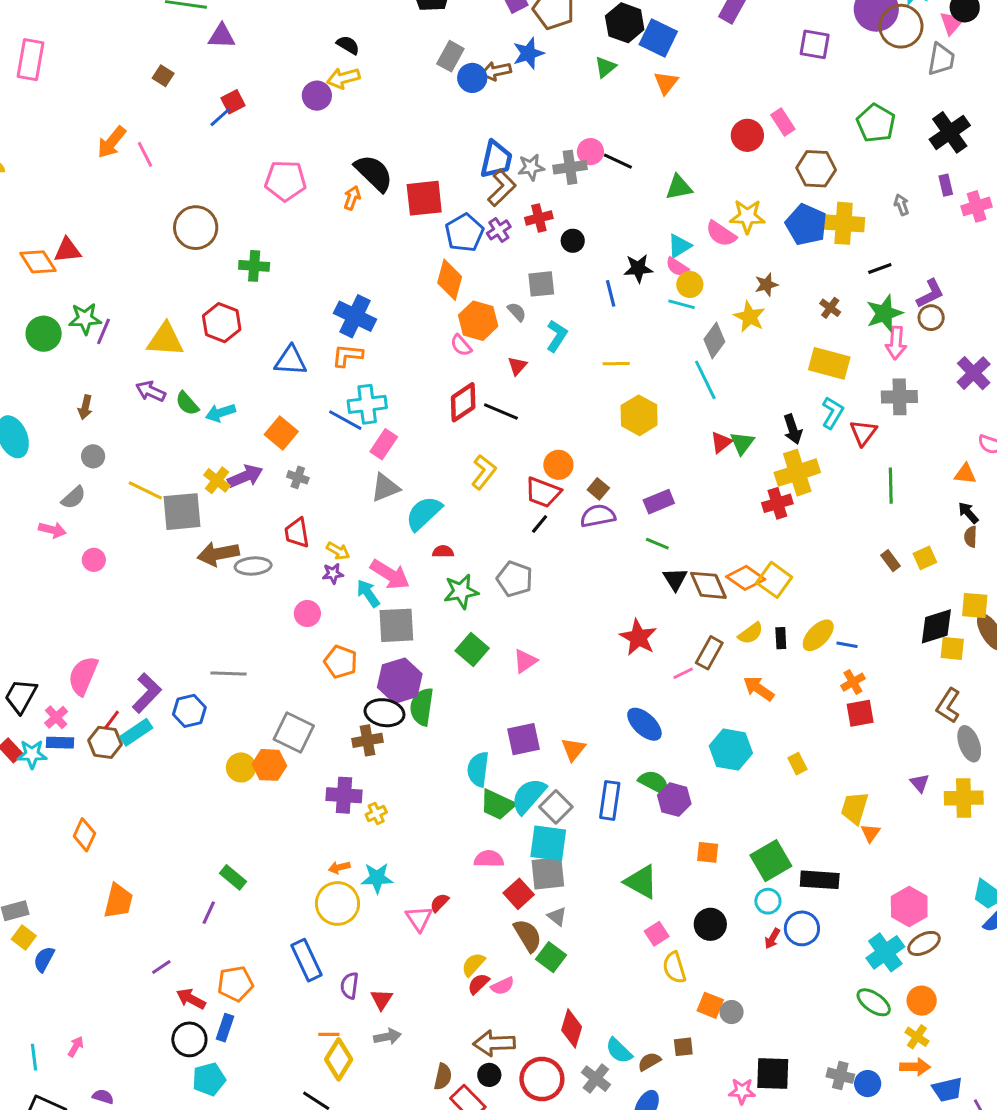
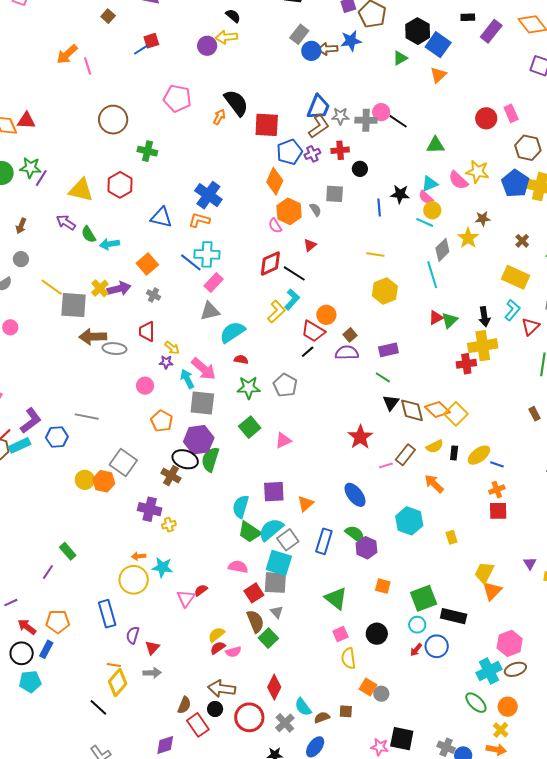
cyan L-shape: (557, 336) -> (292, 299), moved
brown cross: (368, 740) -> (171, 476), turned 30
orange triangle: (870, 833) -> (492, 591), size x1.5

